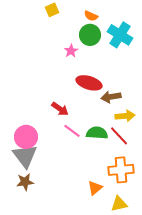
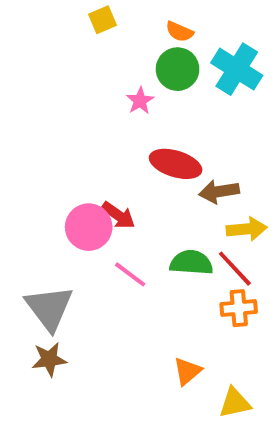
pink line: (72, 131) -> (130, 274), moved
pink circle: (26, 137) -> (89, 227), moved
orange cross: (121, 170) -> (239, 308), moved, size x0.7

